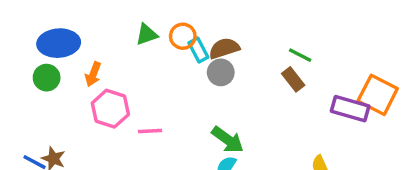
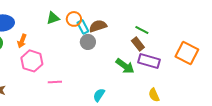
gray circle: (221, 72) -> (88, 42), moved
purple rectangle: (350, 109) -> (149, 61), moved
pink line: (150, 131) -> (55, 82), moved
green arrow: (228, 140) -> (125, 66), moved

